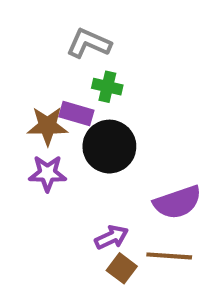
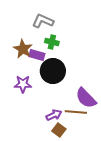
brown star: (47, 126) -> (23, 49), moved, turned 30
purple semicircle: (178, 202) -> (86, 98), turned 65
brown line: (169, 256) -> (76, 112), moved

